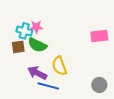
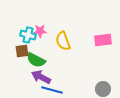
green semicircle: (37, 45) -> (36, 60), moved
yellow semicircle: (59, 66) -> (63, 41), moved

